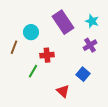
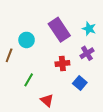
red cross: (47, 55) -> (62, 64), moved
red triangle: (63, 91) -> (47, 100), moved

